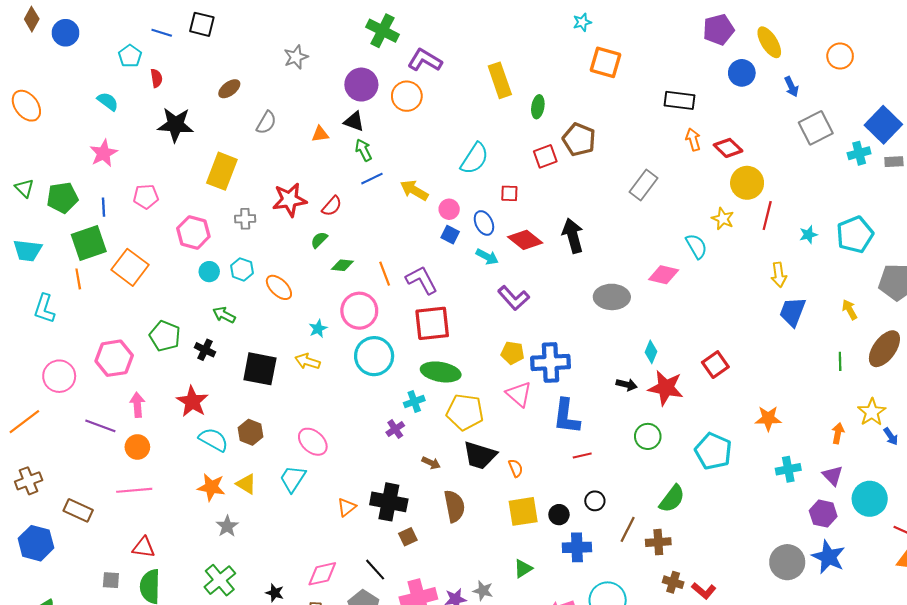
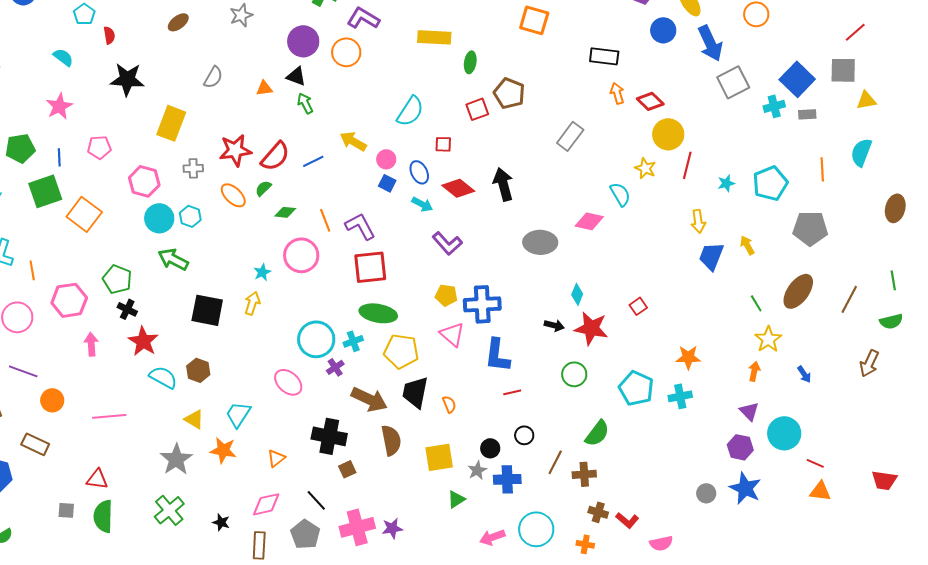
yellow rectangle: (500, 80) -> (434, 37), turned -68
blue arrow: (791, 87) -> (710, 43), size x1.8
brown ellipse: (229, 89) -> (178, 22), moved
blue line: (372, 179) -> (313, 161), moved
red semicircle: (332, 206) -> (275, 156), size x1.5
cyan circle: (209, 272) -> (159, 218), size x1.5
orange line: (78, 279) -> (32, 270), moved
orange ellipse: (279, 287) -> (233, 195), moved
yellow arrow: (850, 310) -> (747, 245), moved
green arrow: (224, 315) -> (173, 259), size x1.4
black cross: (205, 350) -> (127, 309), moved
cyan circle: (374, 356) -> (316, 339), moved
yellow arrow: (307, 361) -> (252, 303), turned 90
green line: (840, 361) -> (756, 303), turned -30
red square: (715, 365) -> (638, 306), size x0.7
yellow star: (872, 412) -> (768, 339), moved
purple line: (100, 426) -> (23, 371), moved
pink ellipse: (313, 442) -> (288, 382), moved
orange circle: (137, 447) -> (52, 400), moved
black trapezoid: (480, 455) -> (415, 392), turned 84
brown arrow: (431, 463) -> (369, 399), size x2.0
cyan cross: (788, 469) -> (680, 396), moved
orange star: (211, 487) -> (223, 450), moved
pink line: (134, 490) -> (109, 416), moved
orange triangle: (347, 507) -> (276, 458), moved
yellow square: (523, 511) -> (439, 457), moved
gray star: (227, 526) -> (176, 459), size x1.5
gray circle: (787, 562) -> (706, 493), size x0.6
gray star: (483, 591) -> (477, 470), moved, turned 30

